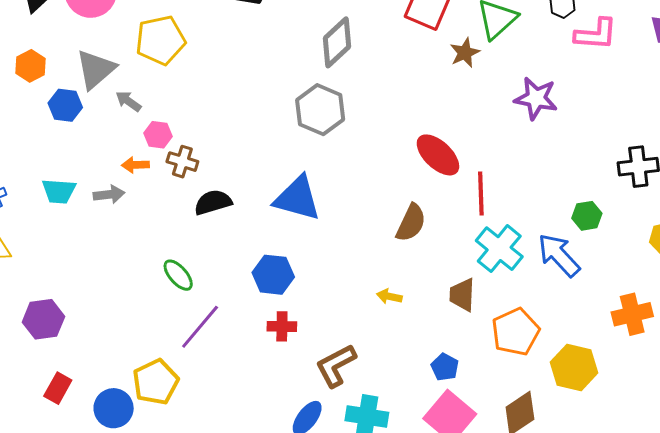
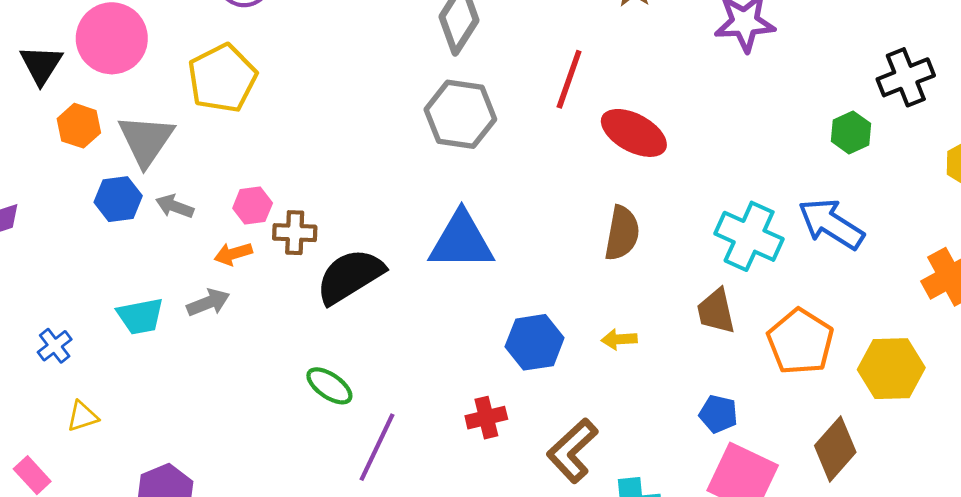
orange hexagon: (30, 66) -> (79, 126), moved
gray arrow: (128, 101) -> (175, 206), moved
red line: (481, 193) -> (569, 79), moved, turned 36
black semicircle: (213, 202) -> (350, 276), size x1.4
green hexagon: (587, 216) -> (851, 132), moved
blue hexagon: (273, 275) -> (535, 342), moved

